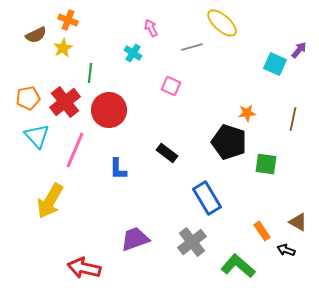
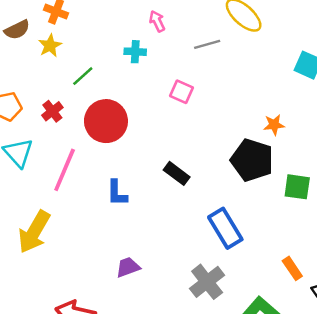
cyan cross: (133, 53) -> (135, 52), turned -30
green line: (90, 73) -> (83, 76), turned 42
red cross: (65, 102) -> (52, 111), size x0.6
purple trapezoid: (135, 239) -> (128, 267), moved, size x0.7

